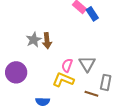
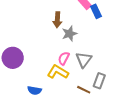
gray star: (34, 40) -> (69, 34), moved
brown arrow: (47, 41) -> (57, 20), moved

